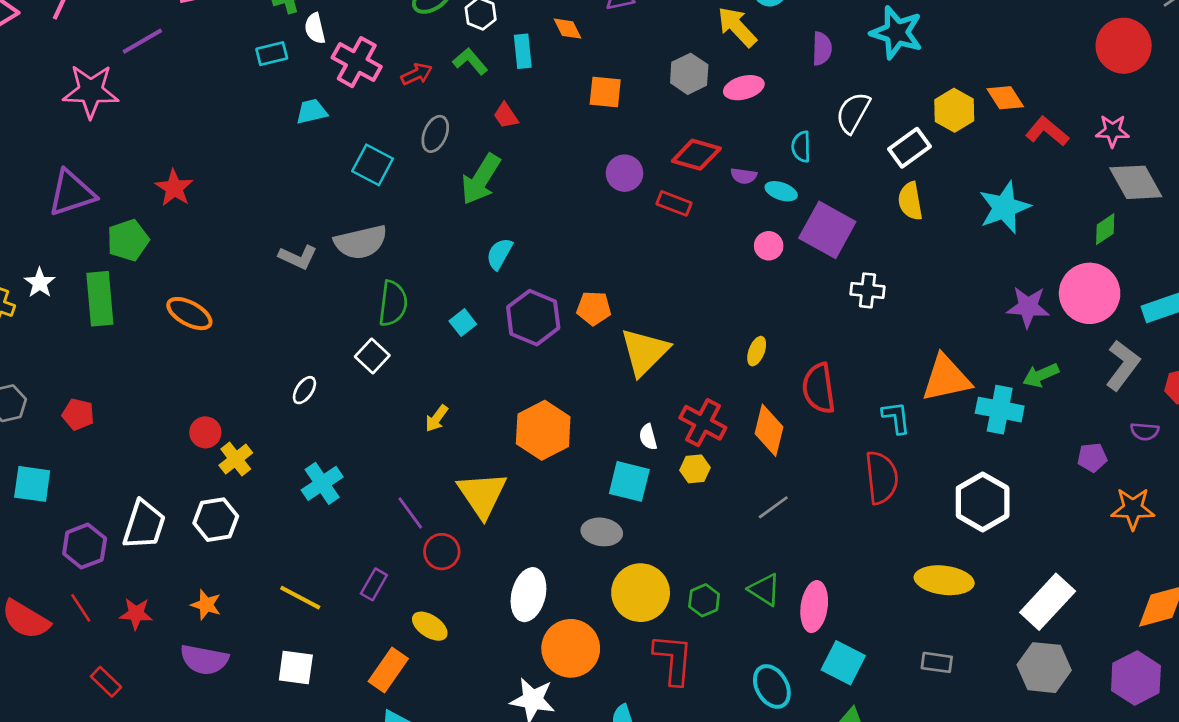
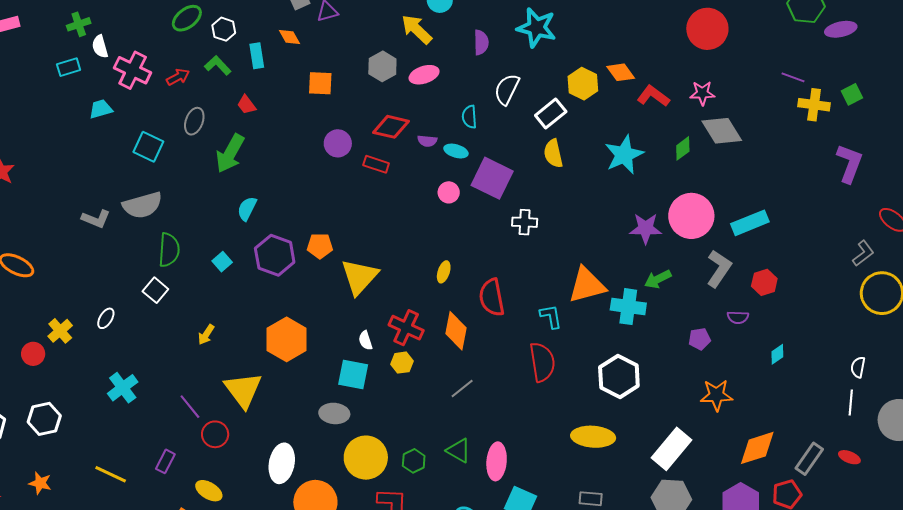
green diamond: (1105, 229) -> (683, 148), moved
yellow cross: (236, 459) -> (60, 331), moved
orange star: (1133, 509) -> (716, 395), moved

